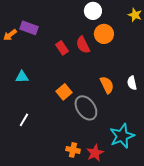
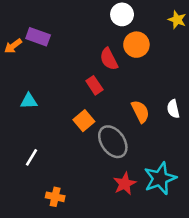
red rectangle: (62, 48) -> (94, 85), moved
orange cross: (73, 150) -> (55, 197), moved
red star: (95, 153) -> (125, 184), moved

